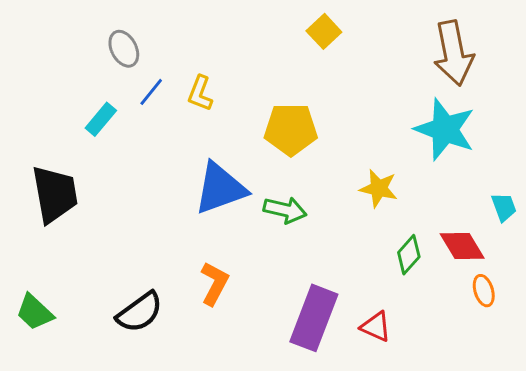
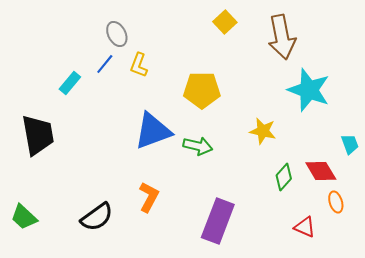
gray ellipse: (124, 49) -> (117, 34), moved
brown arrow: (454, 53) -> (282, 37), moved
red triangle: (376, 327) -> (305, 227), moved

